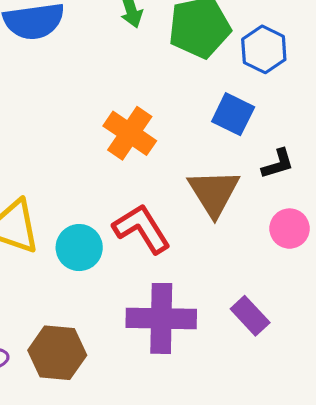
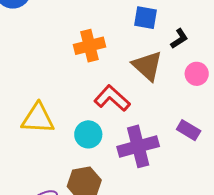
orange cross: (130, 133) -> (89, 46), turned -32
cyan circle: (79, 248) -> (88, 134), moved

